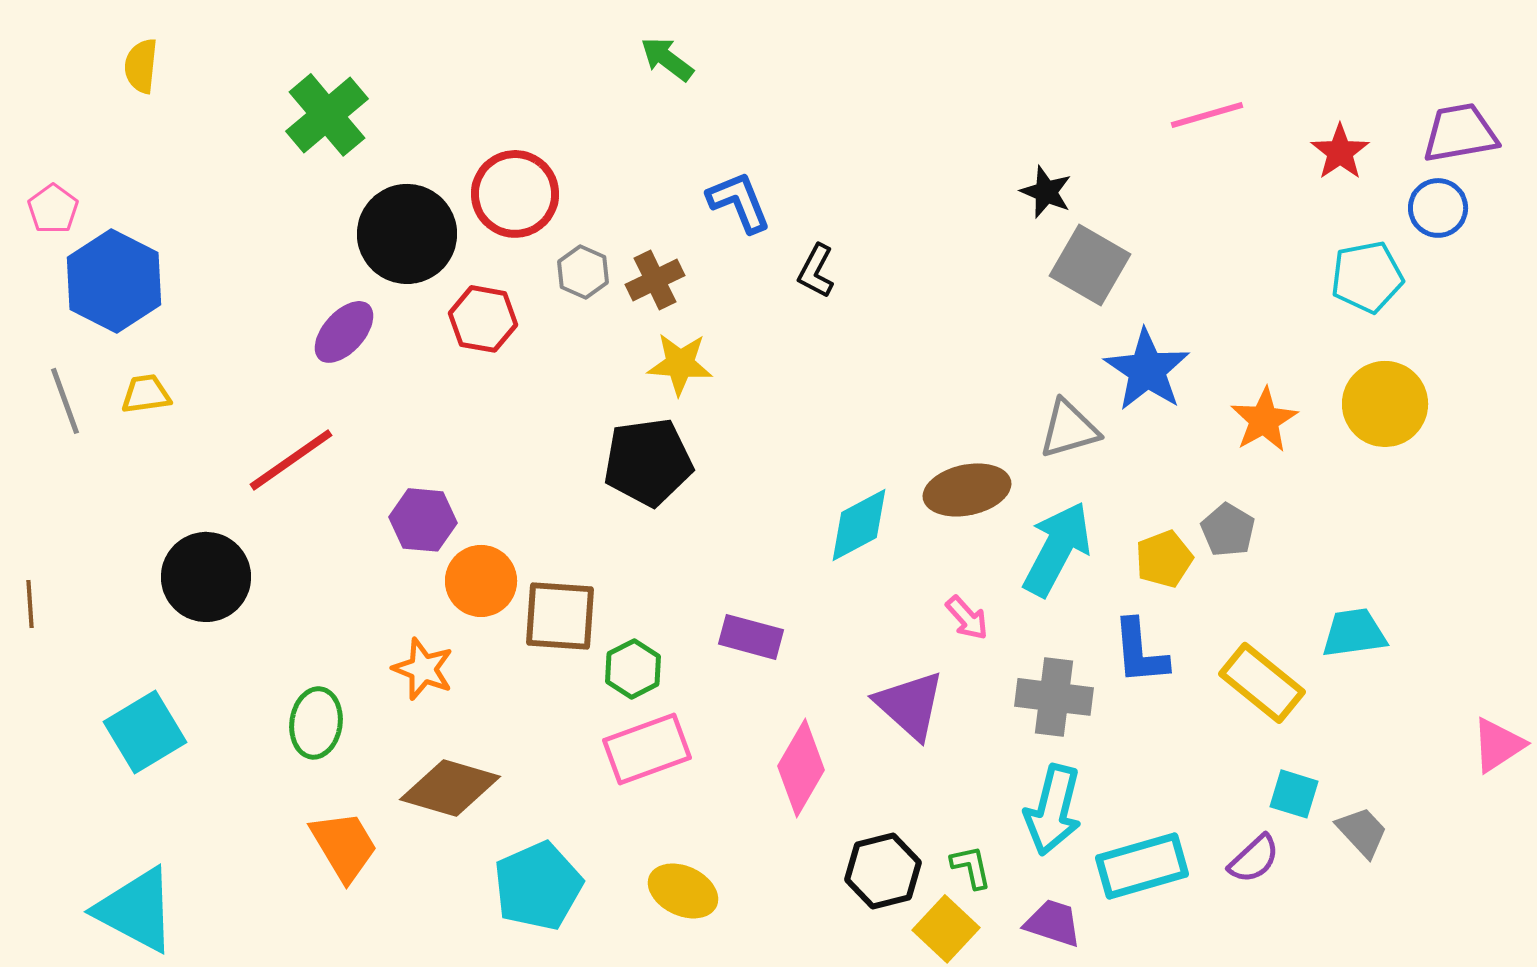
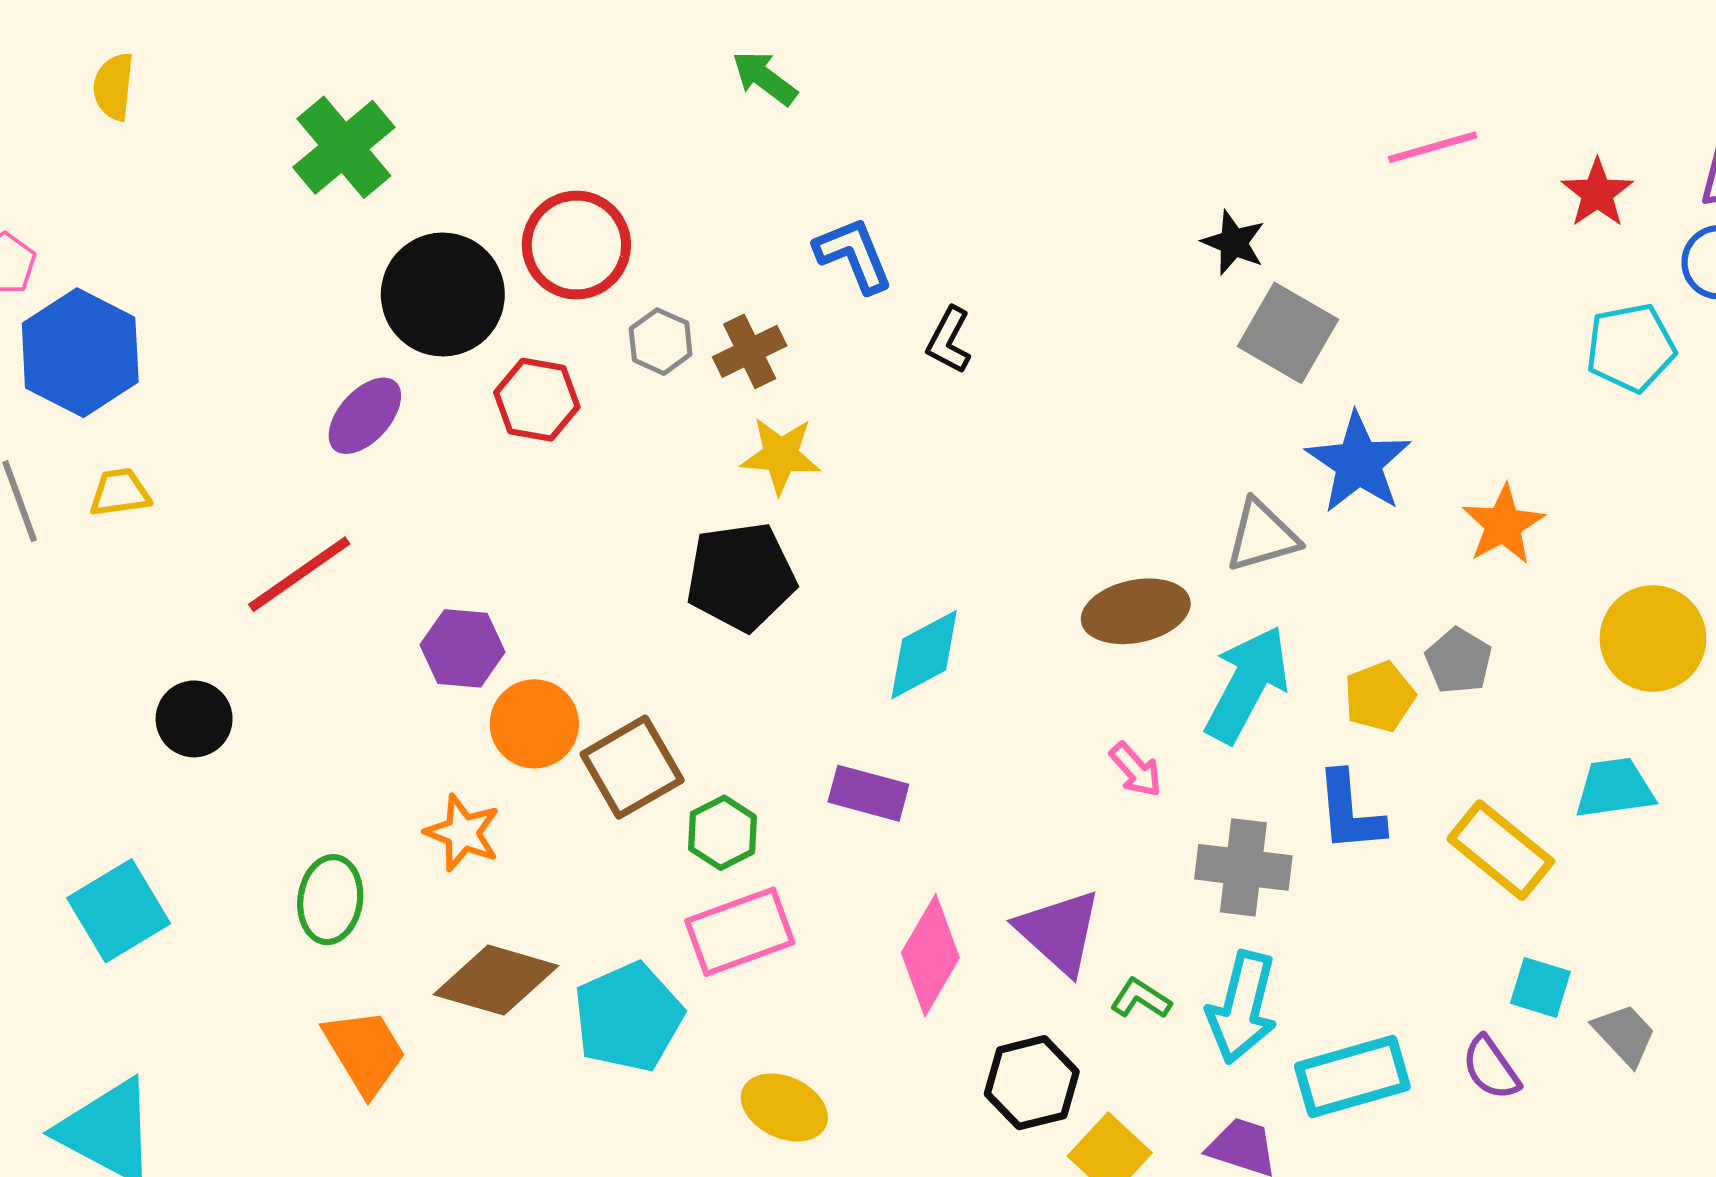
yellow circle: (1385, 404) -> (1653, 639), moved
cyan diamond: (859, 525) -> (924, 655), moved
black circle: (206, 577) -> (194, 719), size x0.7
brown square: (560, 616) -> (632, 767), turned -34
purple triangle: (910, 705) -> (1059, 932), moved
purple semicircle: (1254, 859) -> (1491, 1068), turned 98
green L-shape: (971, 867) -> (1141, 999), moved, turned -45
cyan pentagon: (538, 886) -> (628, 1017), moved

